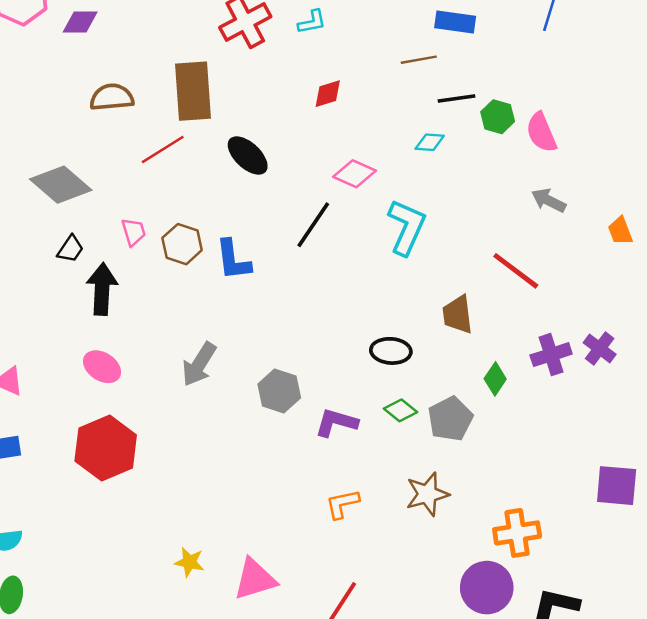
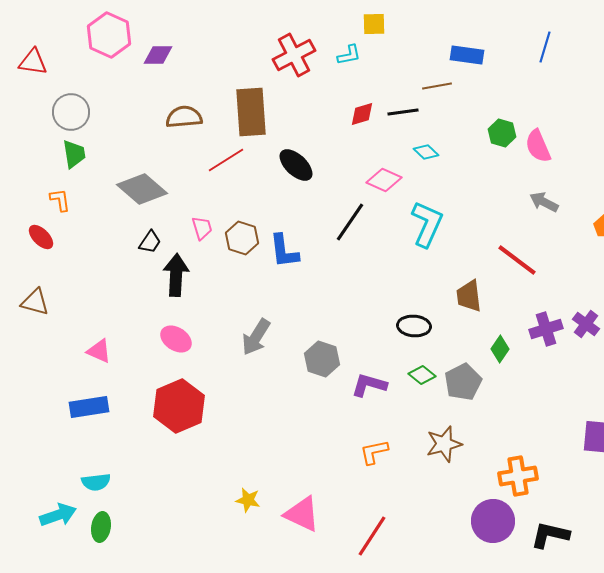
black line: (456, 98) -> (403, 112), moved
cyan diamond: (430, 142) -> (426, 152), moved, turned 40
pink triangle: (255, 579) -> (302, 514), turned 42

